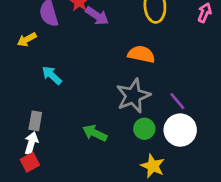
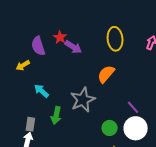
orange semicircle: (141, 54) -> (106, 74), turned -60
gray star: (133, 96) -> (83, 100), moved
green arrow: (95, 133) -> (56, 115), moved, turned -102

